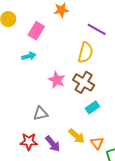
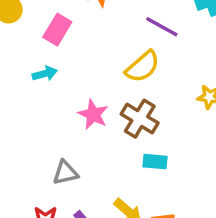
yellow semicircle: (85, 52) -> (143, 67), turned 35
cyan rectangle: (92, 107) -> (155, 162), turned 40

